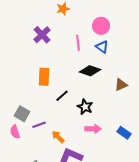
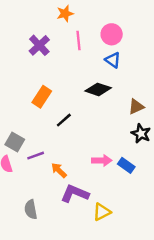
pink line: (78, 43) -> (78, 40), moved
orange rectangle: (44, 77) -> (42, 97), turned 30
black star: (85, 107) -> (141, 134), moved
blue rectangle: (124, 133) -> (126, 165), moved

